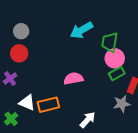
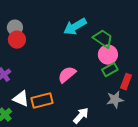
green trapezoid: (110, 42) -> (103, 39), turned 115
red circle: (19, 53) -> (17, 40), moved
pink semicircle: (73, 78) -> (67, 75), turned -30

